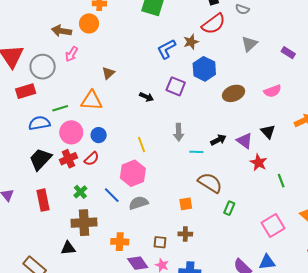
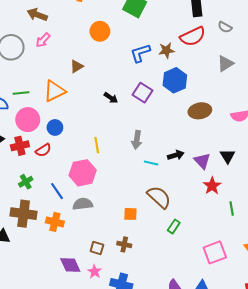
orange circle: (89, 23) -> (100, 31), moved
orange triangle: (92, 101) -> (54, 91), turned -40
orange cross: (120, 242) -> (55, 222), moved

